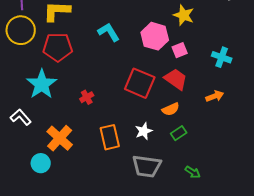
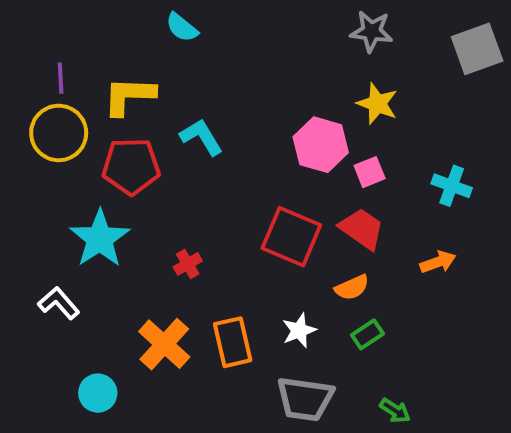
cyan L-shape: (109, 32) -> (201, 137), moved
orange cross: (60, 138) -> (164, 344), moved

